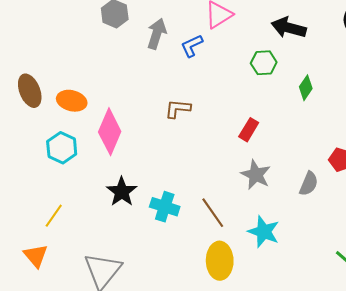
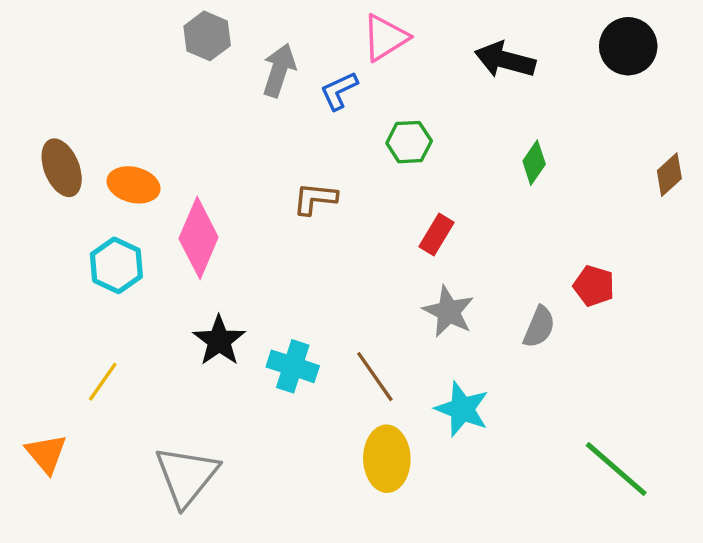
green hexagon: (264, 63) -> (409, 142), moved
orange triangle: (36, 256) -> (46, 454), moved

